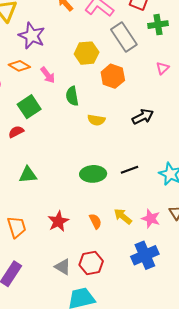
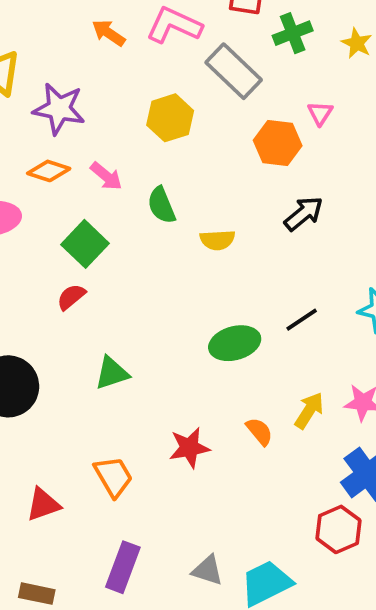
orange hexagon: (113, 76) -> (278, 143), moved
yellow arrow: (123, 216) -> (309, 410), turned 96
red star: (58, 221) -> (189, 448), turned 30
red hexagon: (91, 263) -> (338, 529), moved
gray triangle: (63, 267) -> (208, 570), moved

